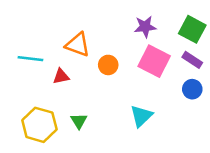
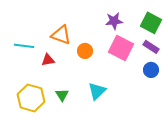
cyan triangle: (141, 116) -> (97, 91), moved

